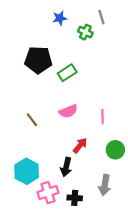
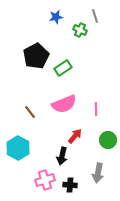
black pentagon: (38, 60) -> (36, 56), turned -30
pink semicircle: (68, 111) -> (64, 104), size x1.4
cyan hexagon: (27, 171) -> (18, 148), moved

